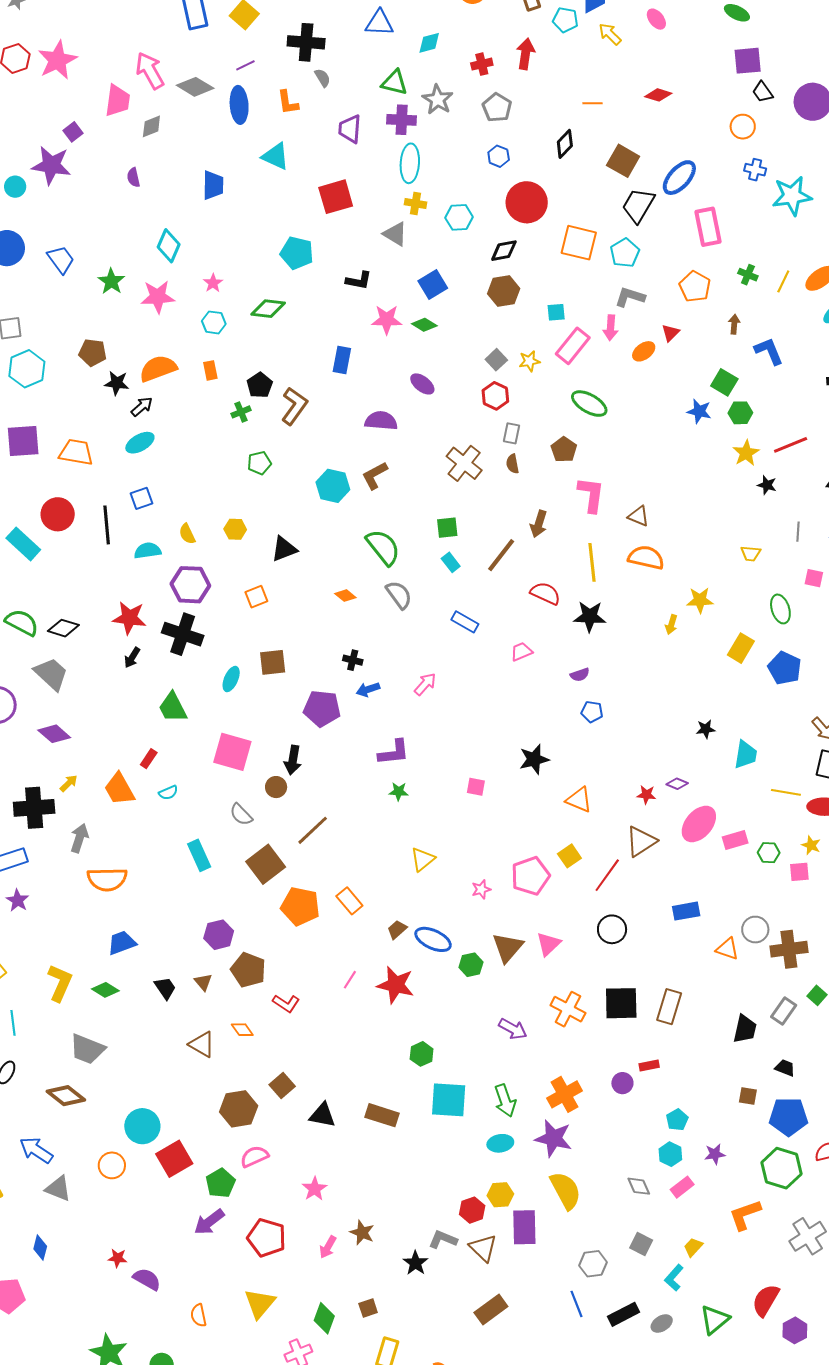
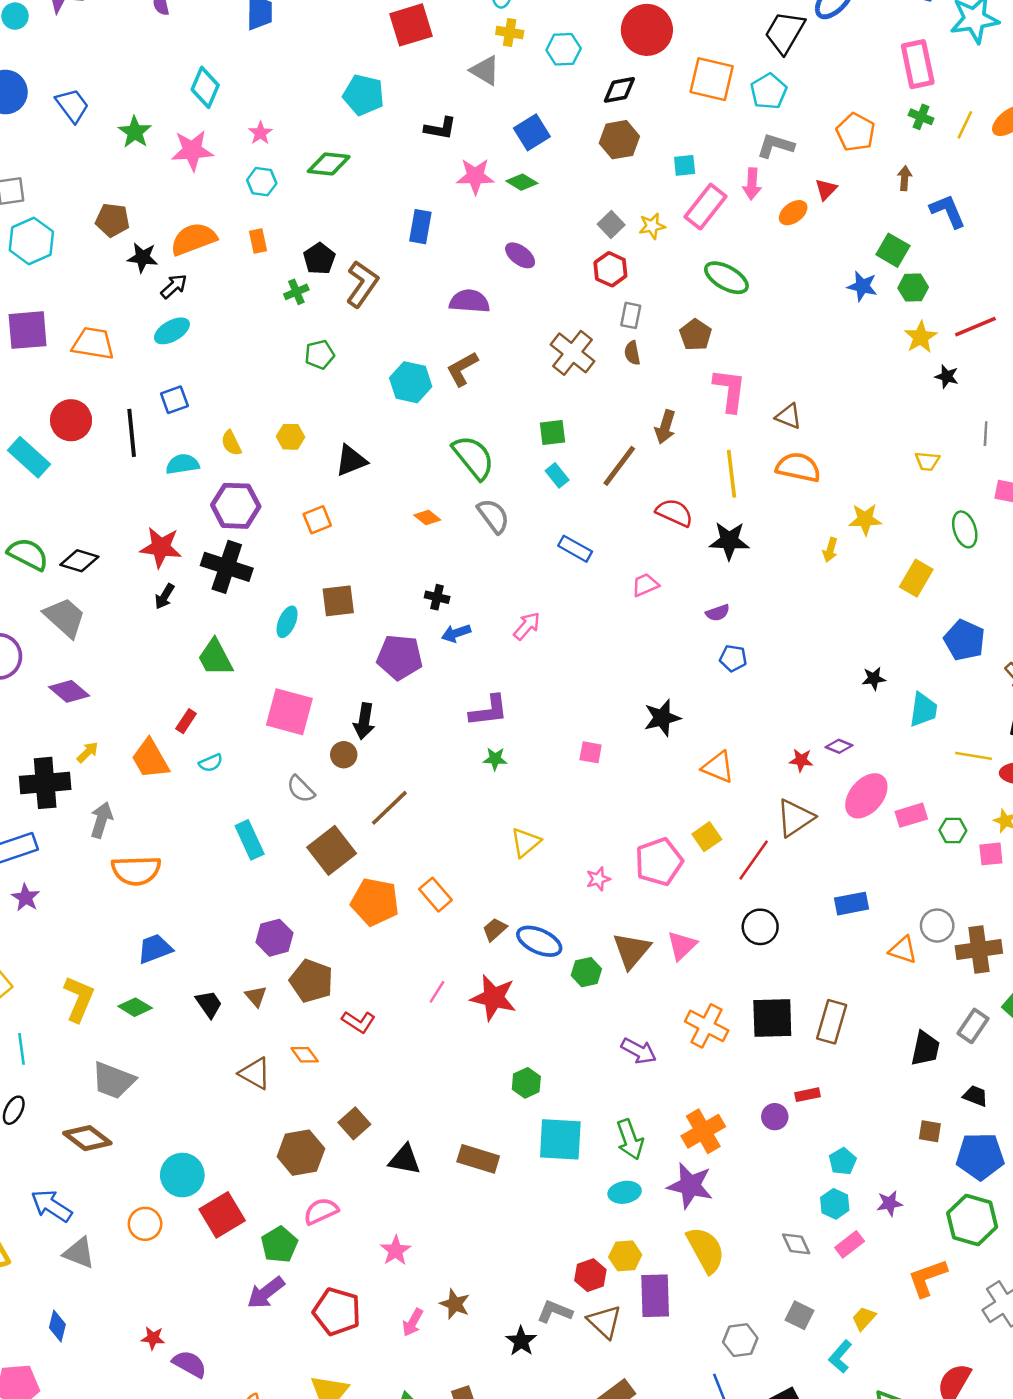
pink rectangle: (708, 227) -> (918, 64), moved
blue pentagon: (785, 668) -> (964, 640), moved

